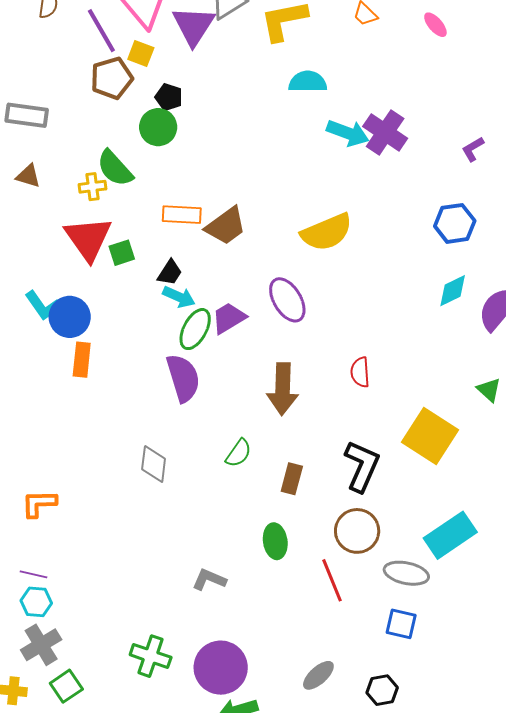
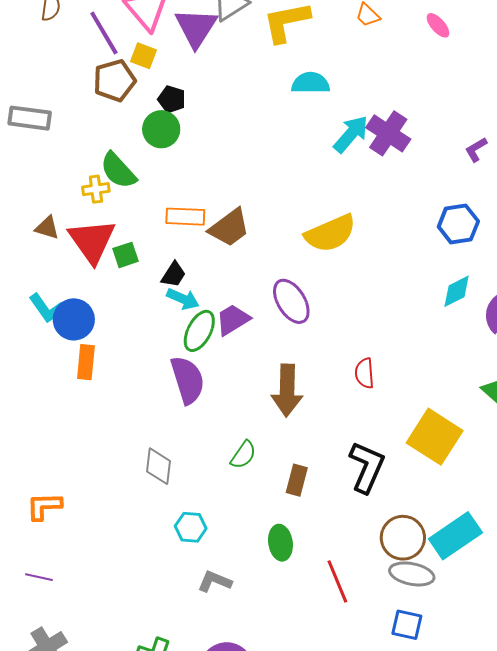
cyan arrow: (348, 133) -> (351, 134), turned -69
brown triangle: (28, 176) -> (47, 228), moved
brown circle: (357, 531) -> (403, 538), moved
cyan hexagon: (36, 602) -> (191, 527), moved

